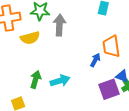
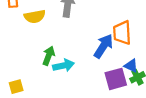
blue arrow: (95, 60) -> (103, 46), size x1.6
green arrow: (36, 79) -> (49, 56), moved

